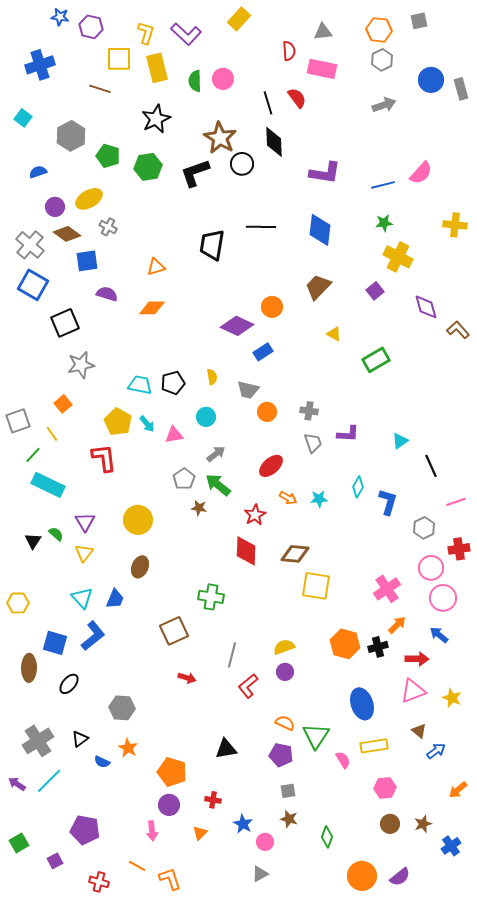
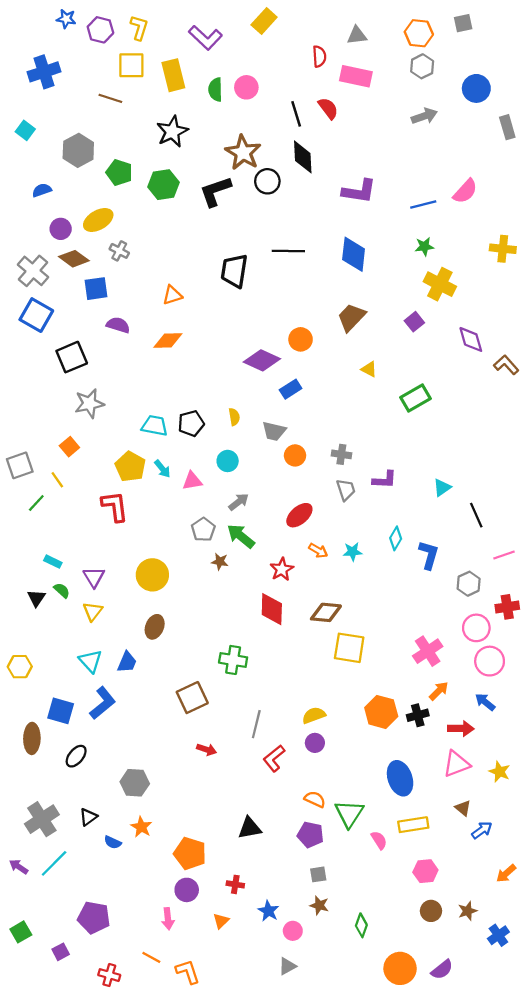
yellow L-shape: (146, 33) -> (139, 28), moved
gray rectangle: (461, 89) -> (507, 127), moved
cyan rectangle: (48, 485) -> (53, 562), moved, size x0.5

